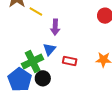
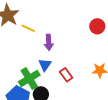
red rectangle: (70, 61) -> (66, 75), turned 48

